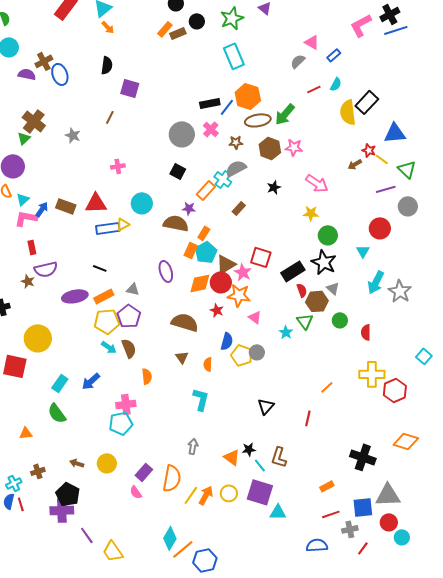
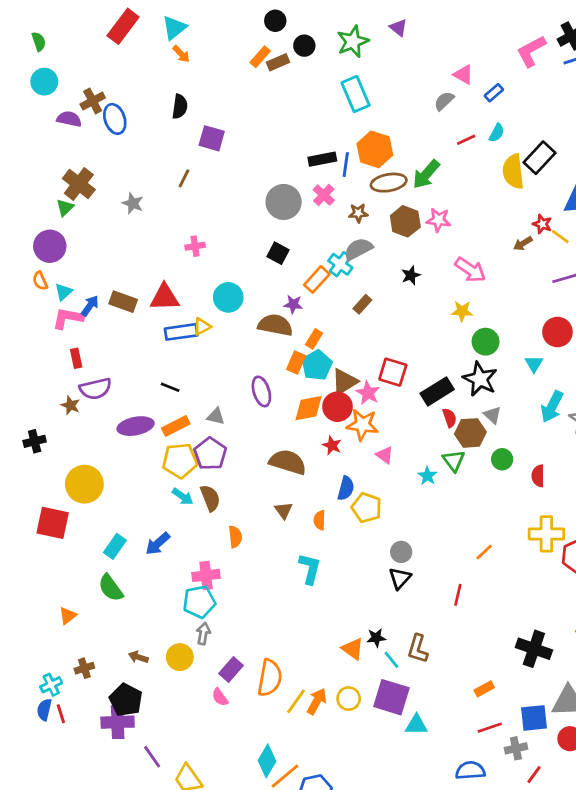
blue line: (227, 107) -> (346, 165), turned -30
gray circle: (257, 352) -> (401, 552), moved
orange triangle: (26, 433) -> (68, 616), turned -32
gray arrow: (193, 446) -> (203, 634), moved

